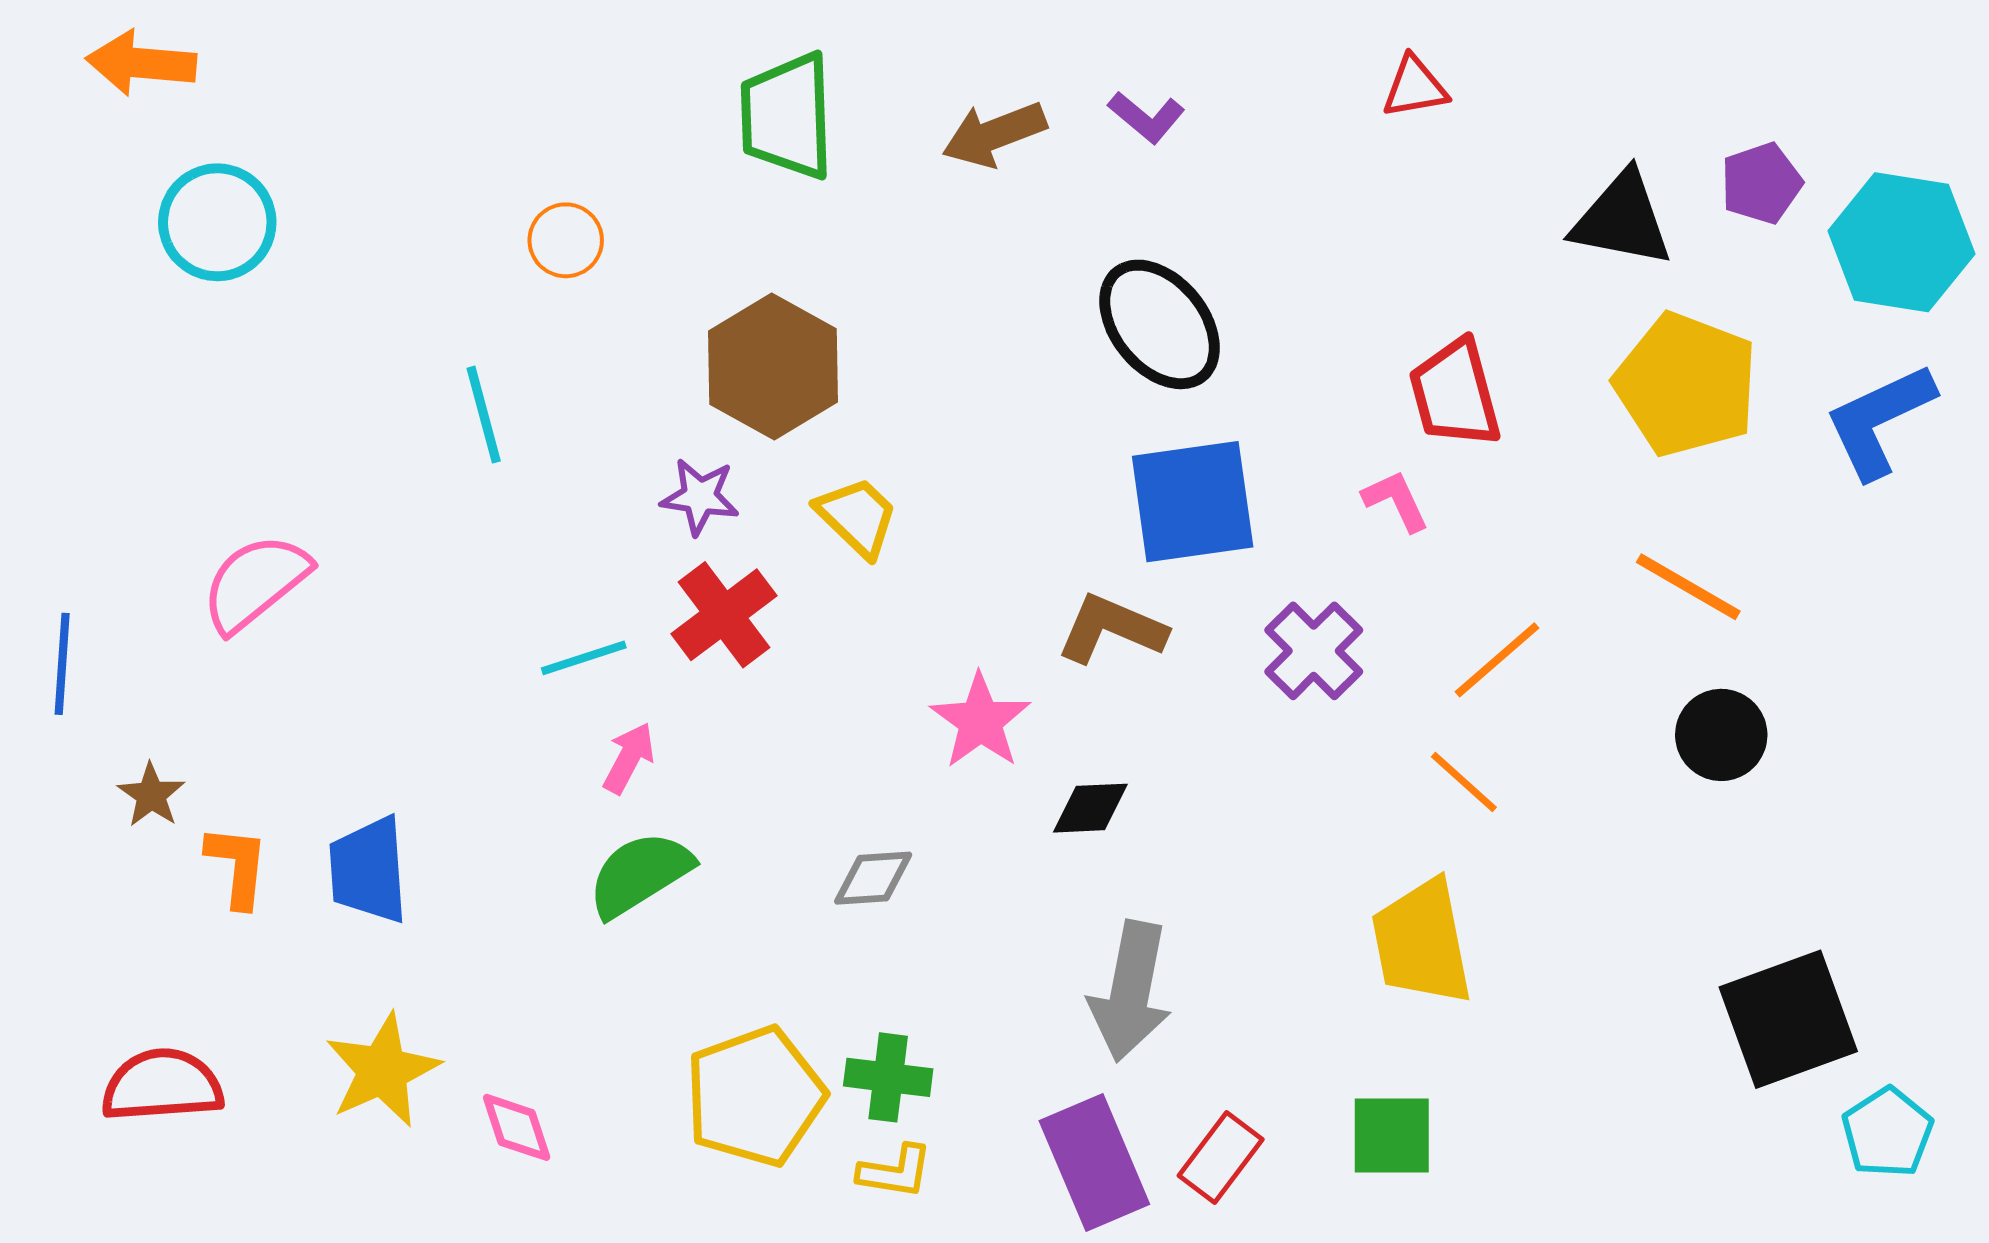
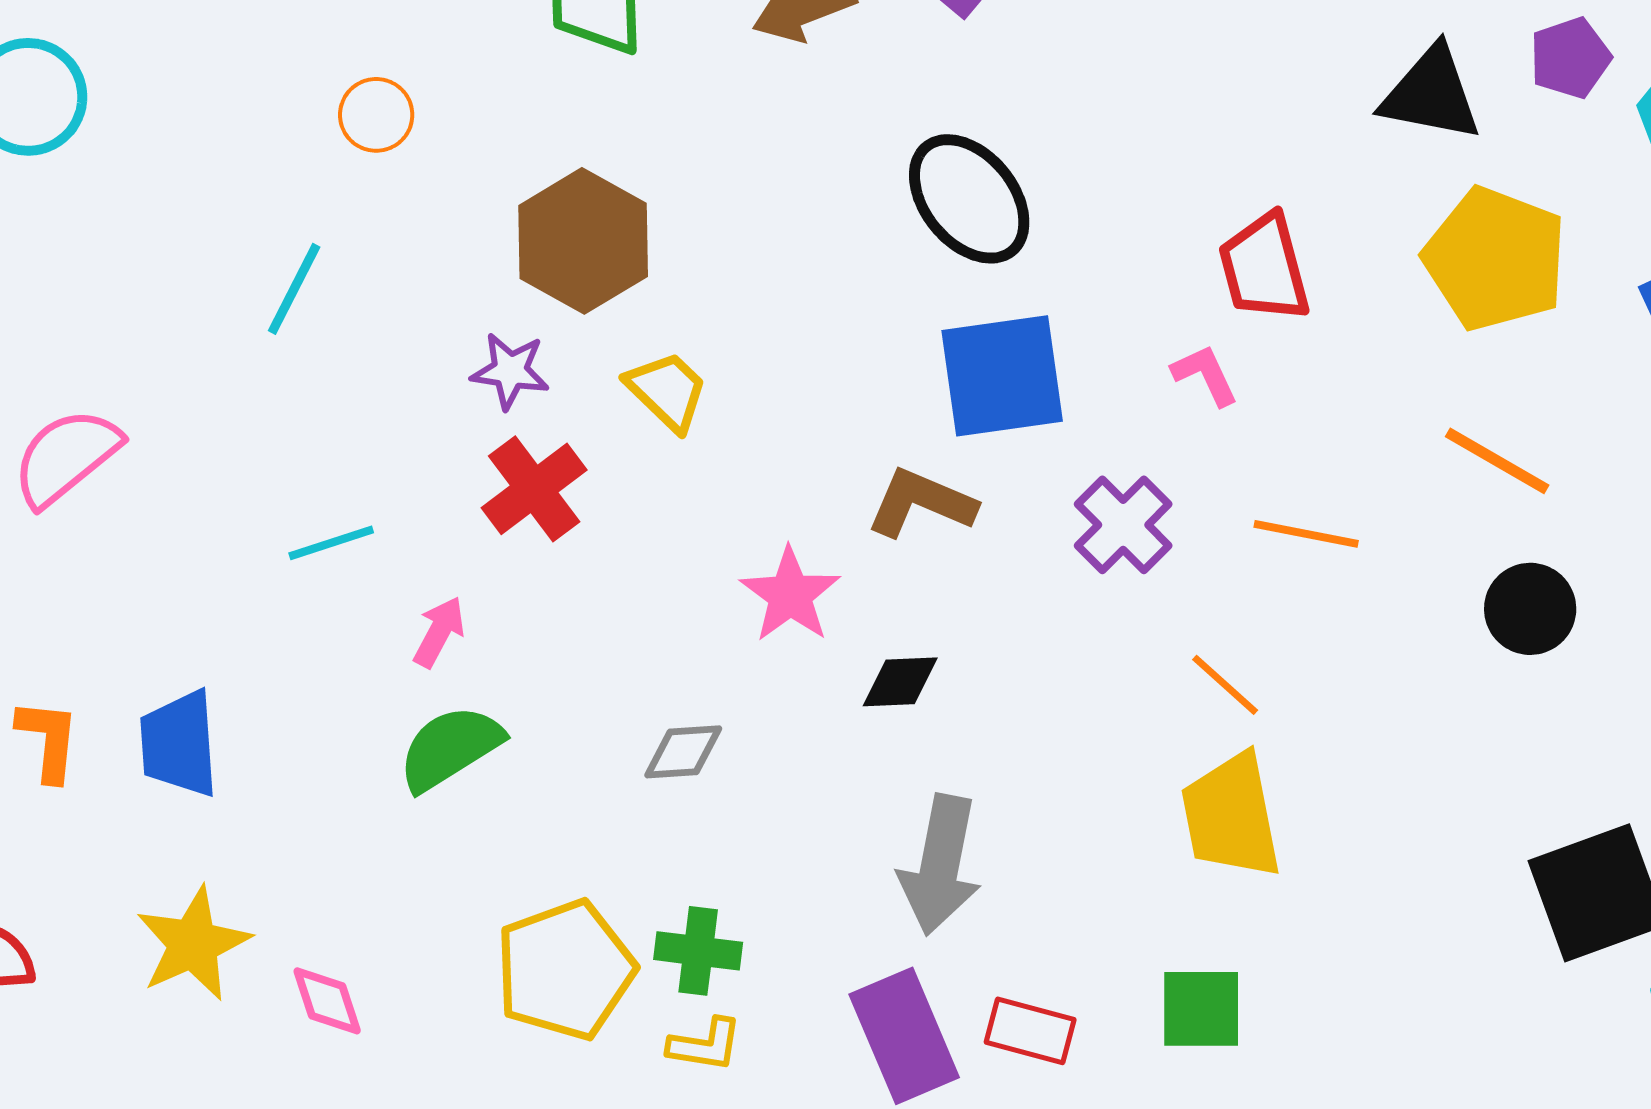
cyan line: (484, 415) -> (294, 289), turned 42
cyan line: (584, 658) -> (331, 543), moved
orange line: (1497, 660) -> (1306, 534), turned 52
orange line: (1464, 782) -> (1225, 685), moved
red rectangle: (1221, 1158) -> (1030, 1031), turned 68

